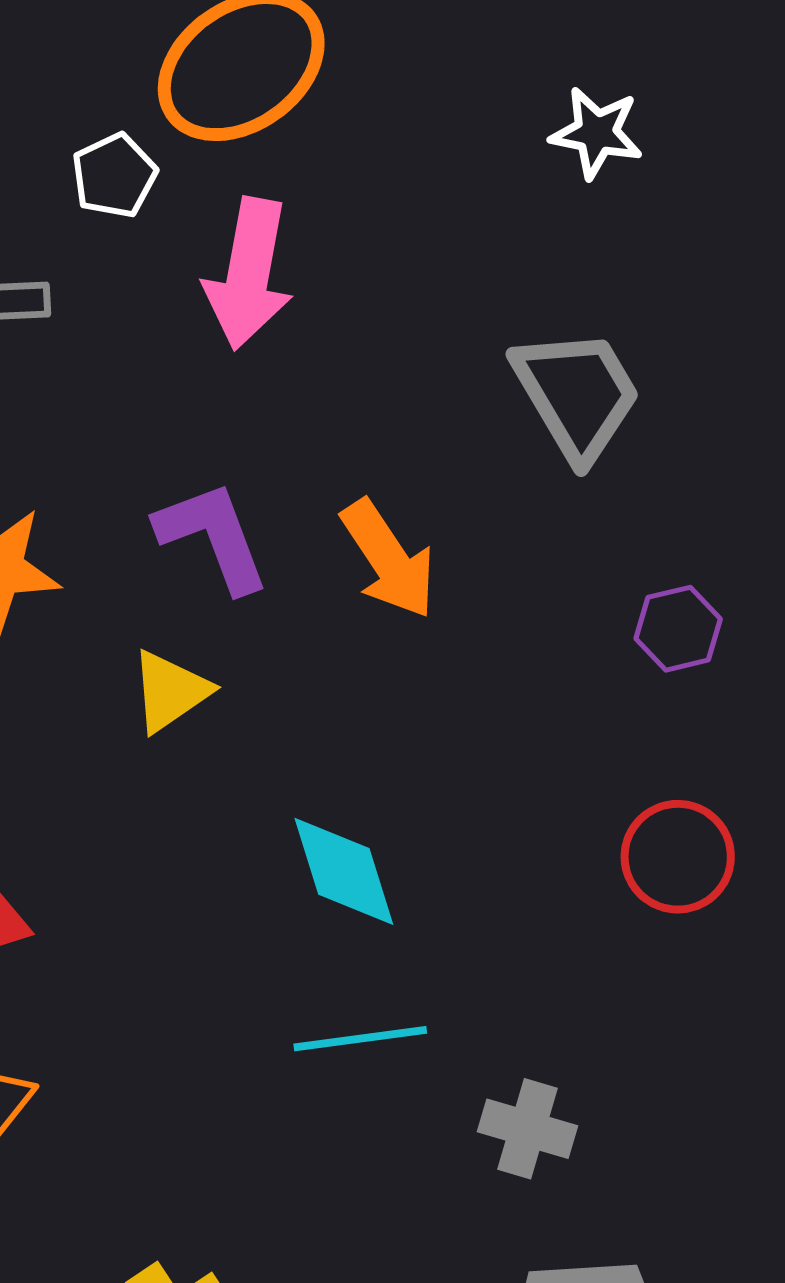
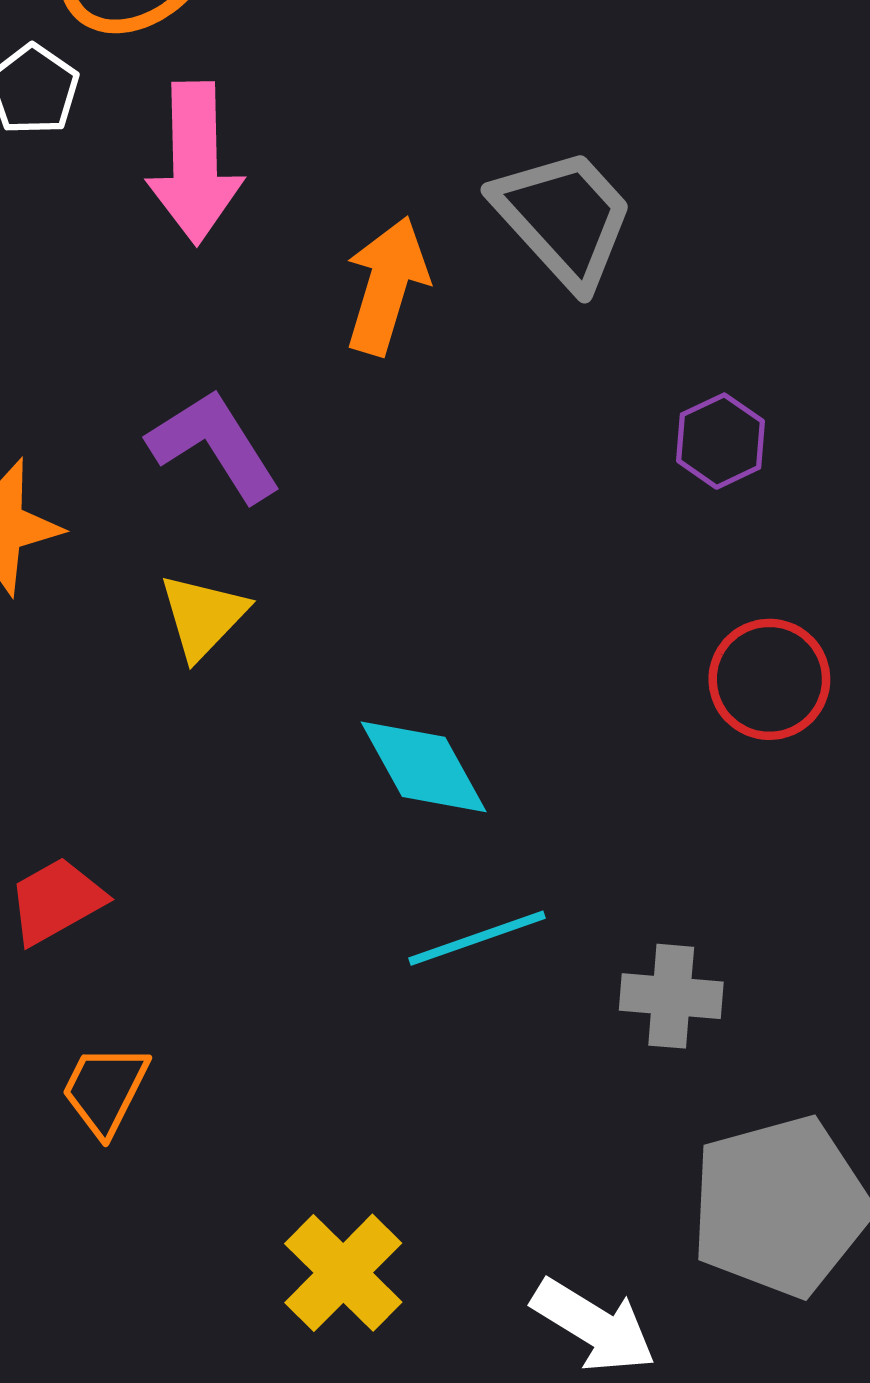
orange arrow: (388, 559) -> (387, 286), moved, turned -118

